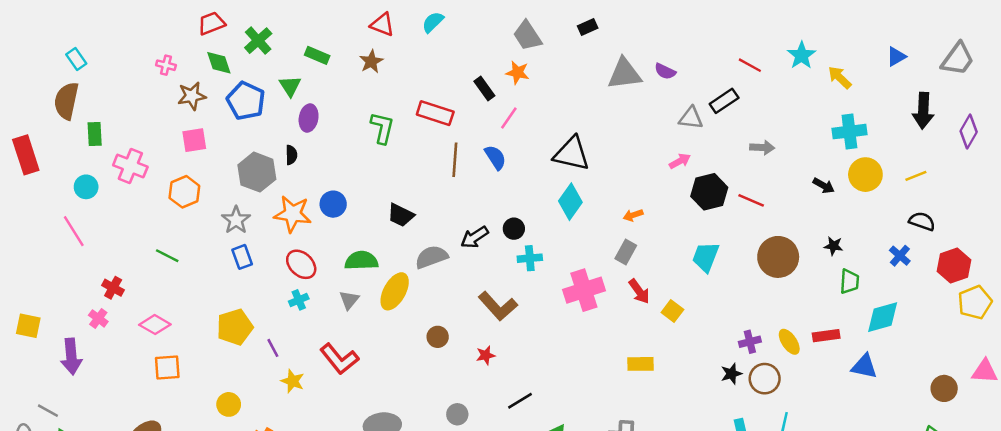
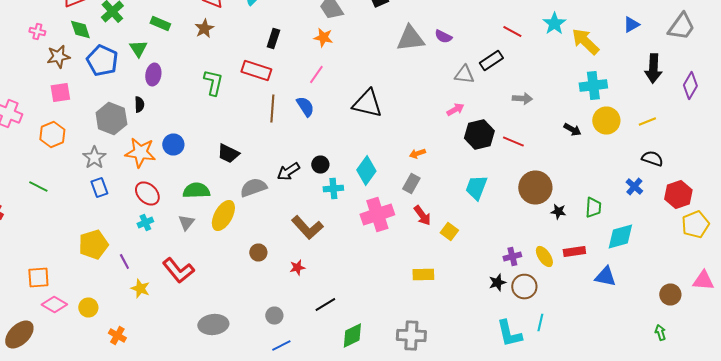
yellow arrow: (840, 77) -> (585, 42), size x1.4
black rectangle: (484, 89) -> (273, 38), moved, turned 54
cyan diamond: (570, 202) -> (366, 170), moved
black star: (833, 246) -> (558, 212), moved
pink diamond: (155, 325) -> (54, 304), moved

